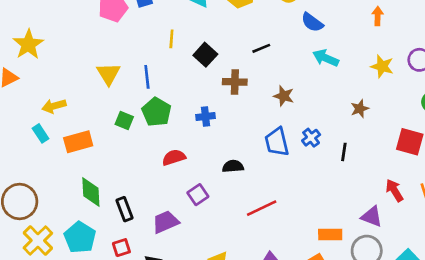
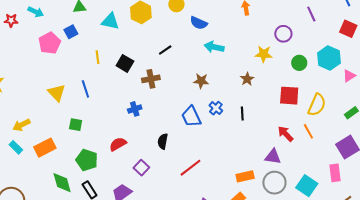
yellow star: (382, 66) -> (264, 54), moved
brown star: (284, 96) -> (201, 81), moved
green pentagon: (156, 112) -> (87, 160), moved
black semicircle: (233, 166) -> (163, 141), turned -63

